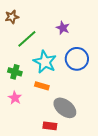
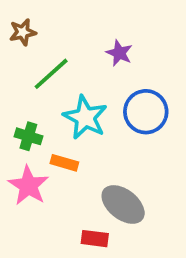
orange rectangle: (42, 86) -> (64, 163), moved
pink star: (15, 98) -> (28, 186), size x1.5

